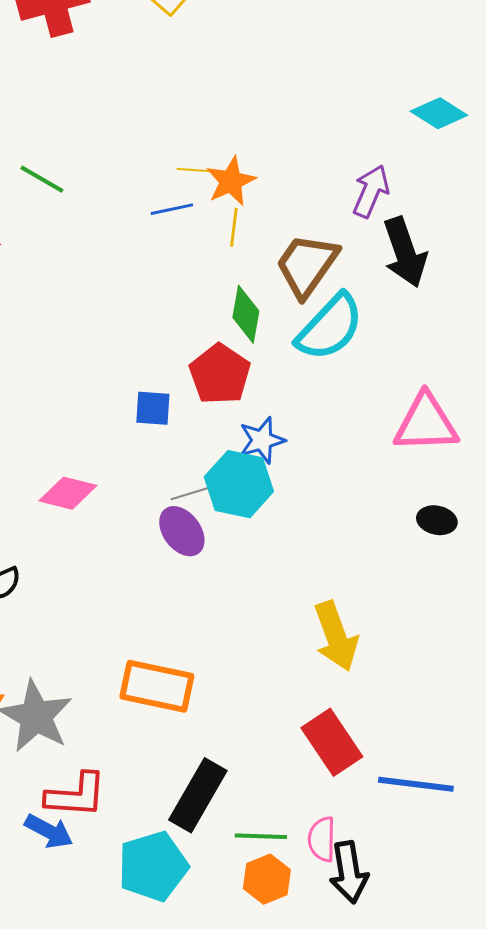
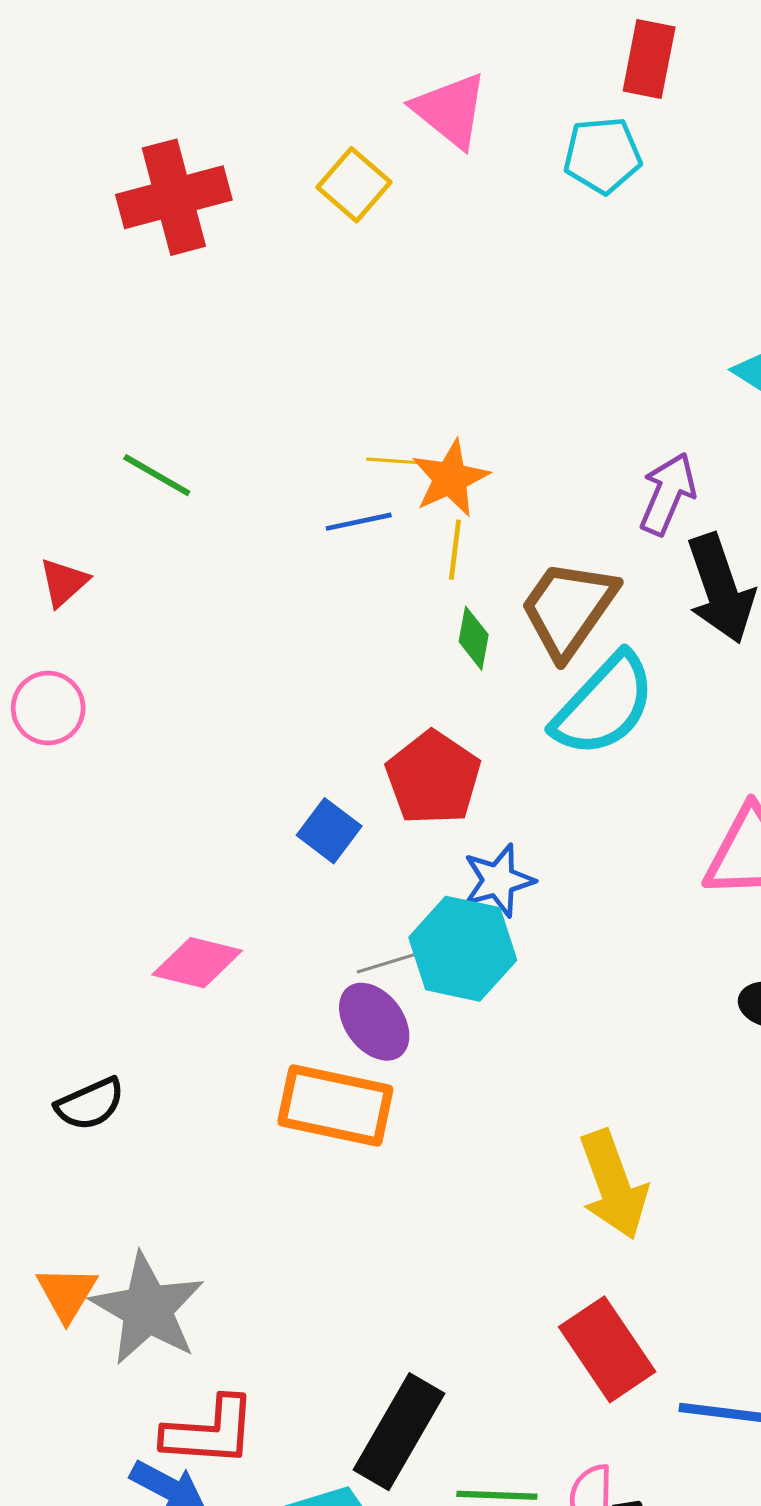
green diamond: (246, 314) -> (474, 638), moved, size x0.7
blue square: (153, 408) -> (329, 831), turned 33
orange rectangle: (157, 686) -> (335, 1106), moved

